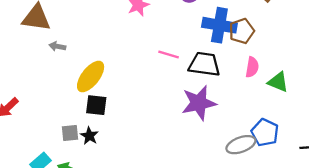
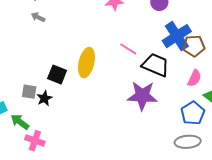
blue cross: (219, 25) -> (177, 36), turned 32
yellow ellipse: (91, 77) -> (86, 63), moved, turned -40
blue pentagon: (265, 132) -> (193, 113), moved
gray ellipse: (241, 145) -> (188, 142), moved

